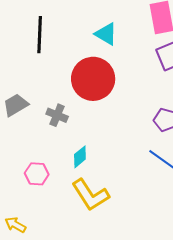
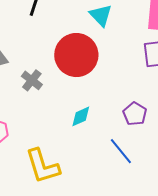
cyan diamond: (80, 157) -> (81, 116), moved

